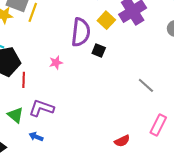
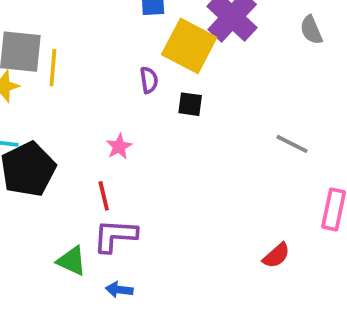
yellow square: (106, 20) -> (189, 46), size x1.6
purple semicircle: (81, 32) -> (149, 80), size x0.5
red line: (24, 80) -> (104, 196), moved

